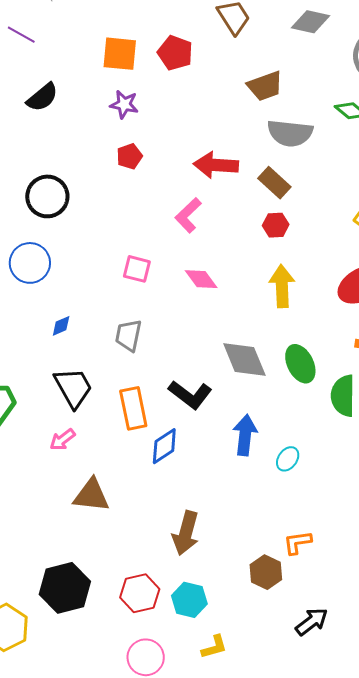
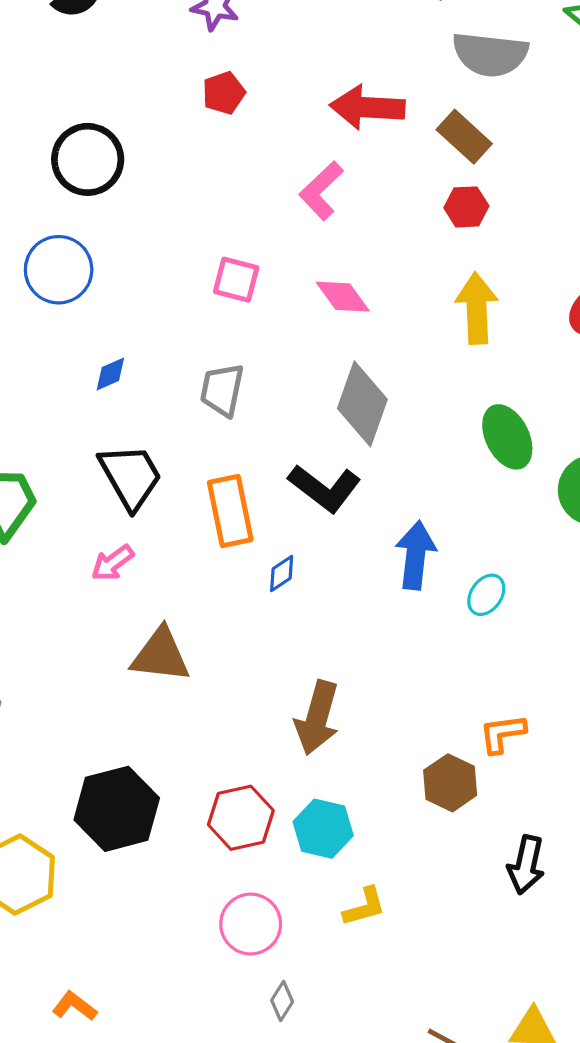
gray diamond: (244, 359) -> (362, 404), moved, turned 42
blue diamond: (164, 446) -> (282, 574), size x0.6
black arrow: (312, 622) -> (526, 865), turned 140

